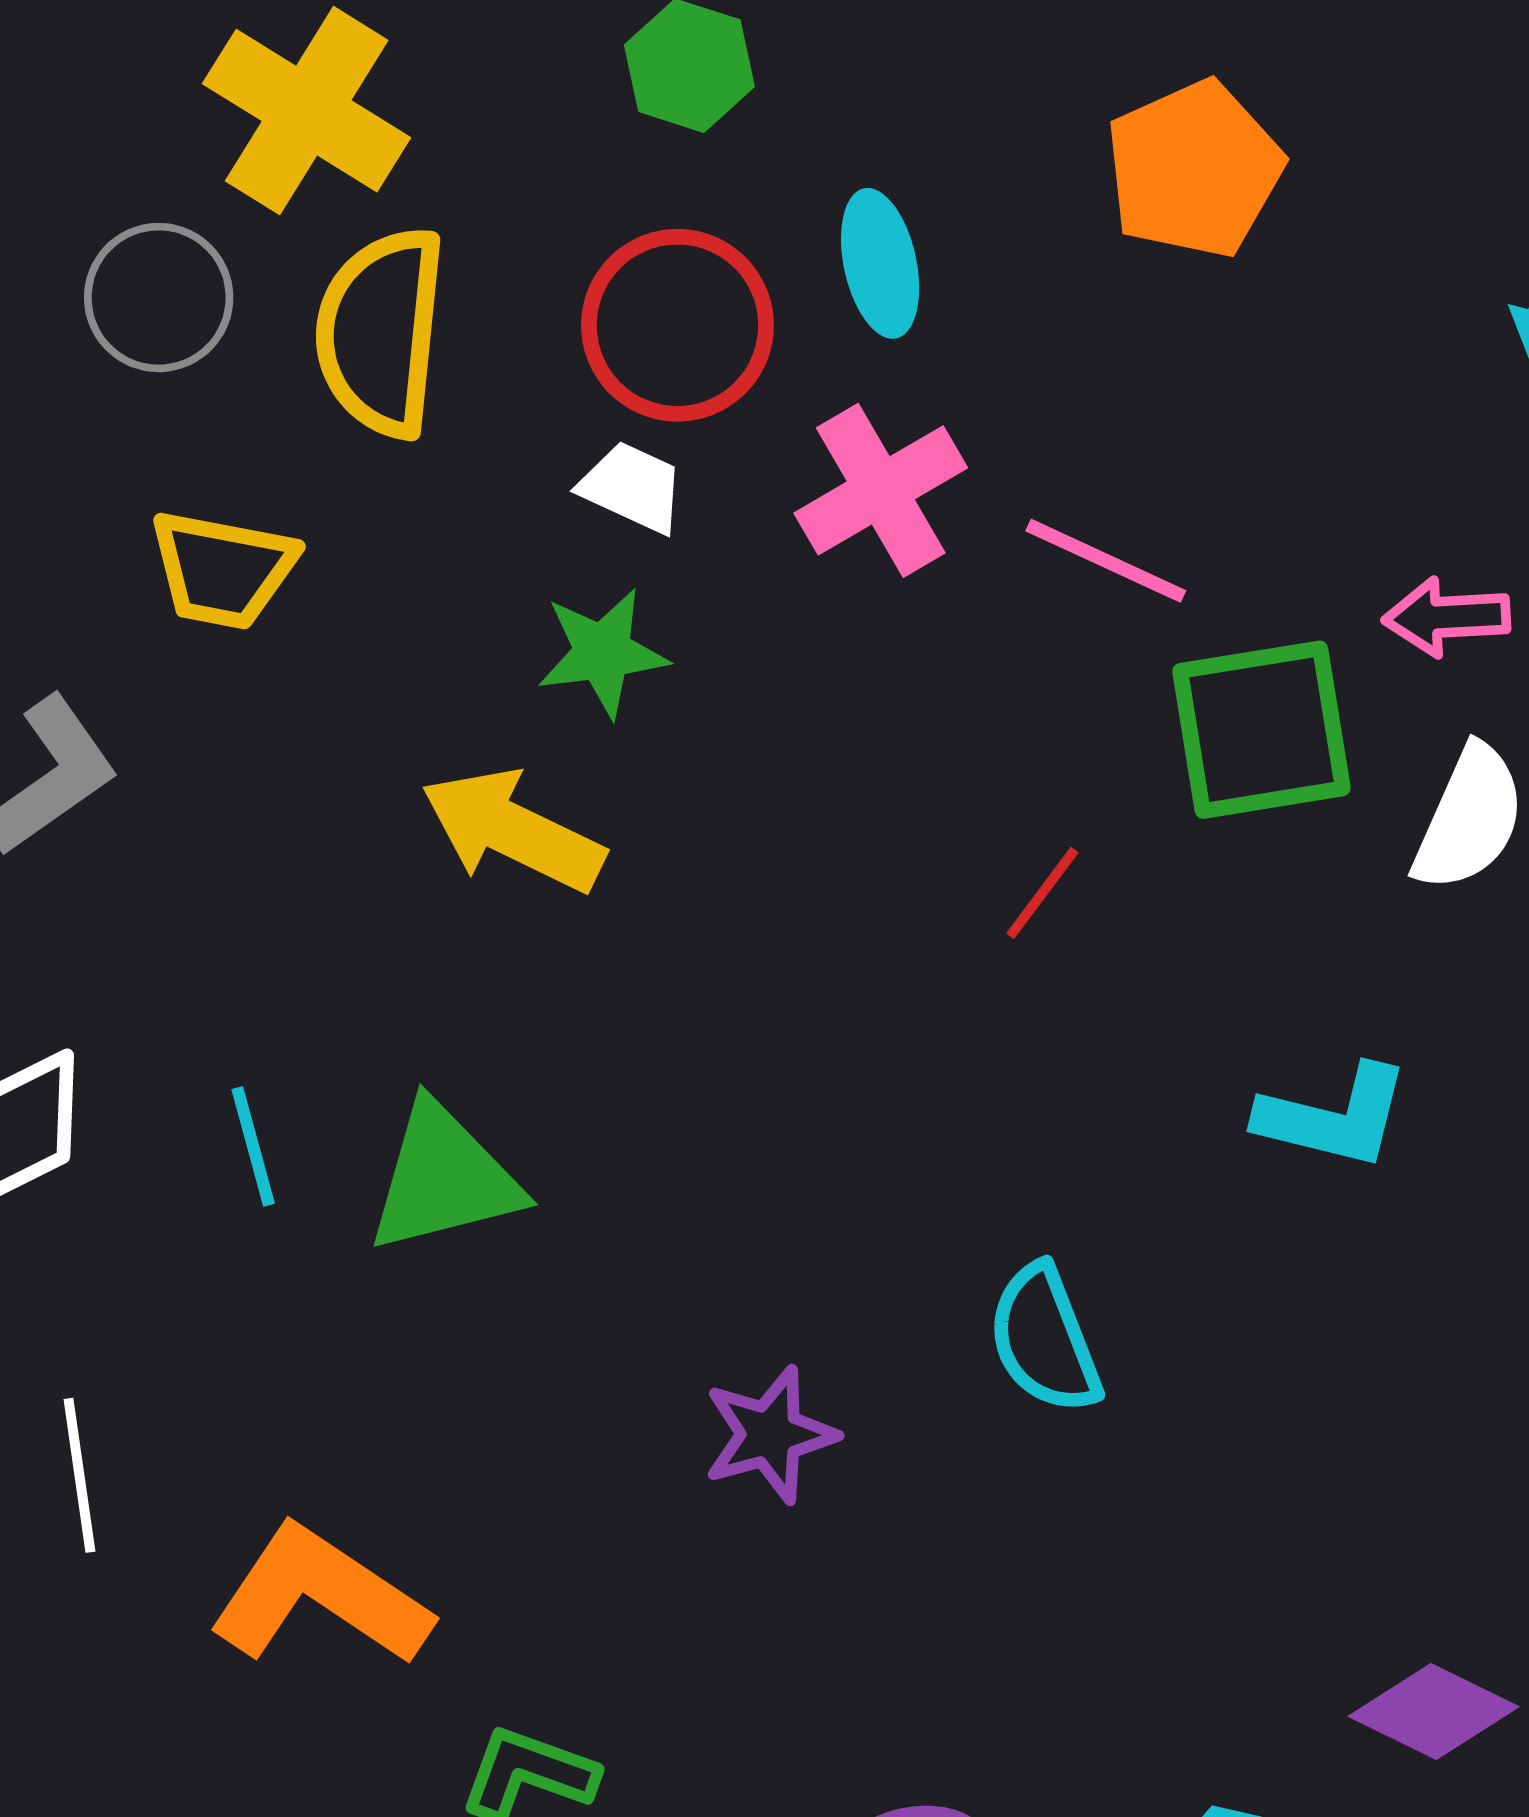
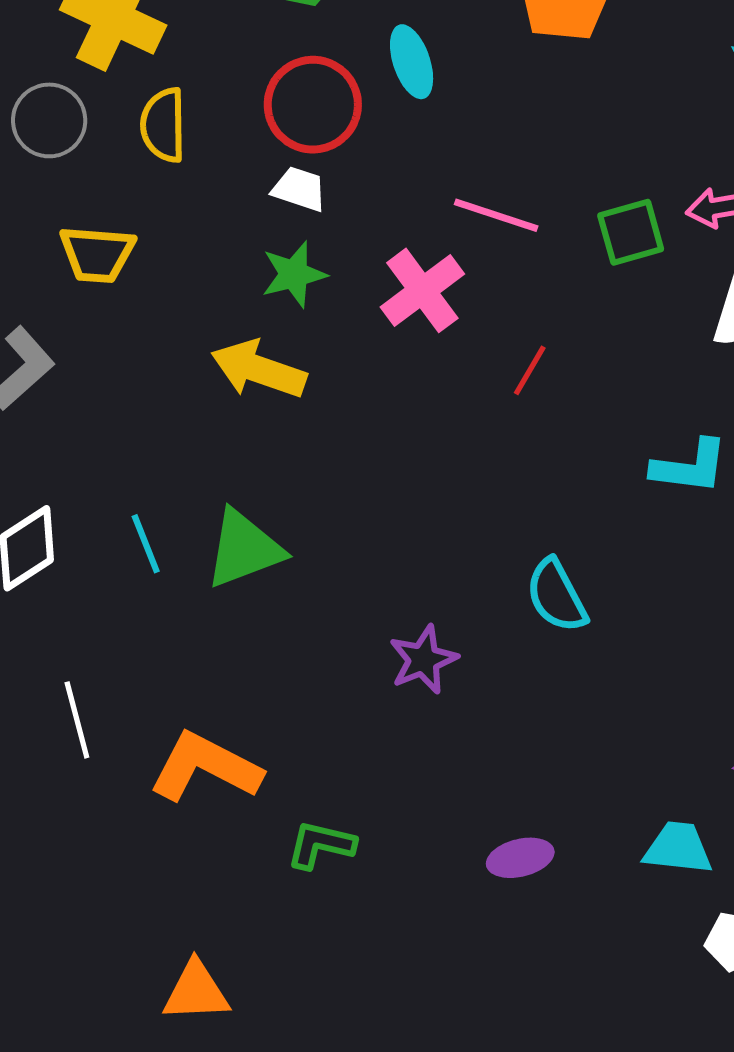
yellow semicircle: (381, 332) -> (163, 125), size x0.7
pink cross: (881, 490) -> (422, 290), moved
pink line: (1106, 561) -> (496, 215), moved
green square: (1261, 730) -> (631, 232), moved, size x0.7

